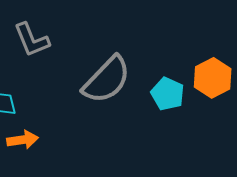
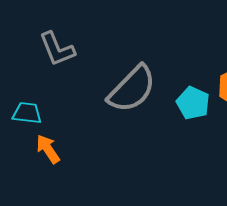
orange arrow: (23, 140) -> (48, 149), turned -116

